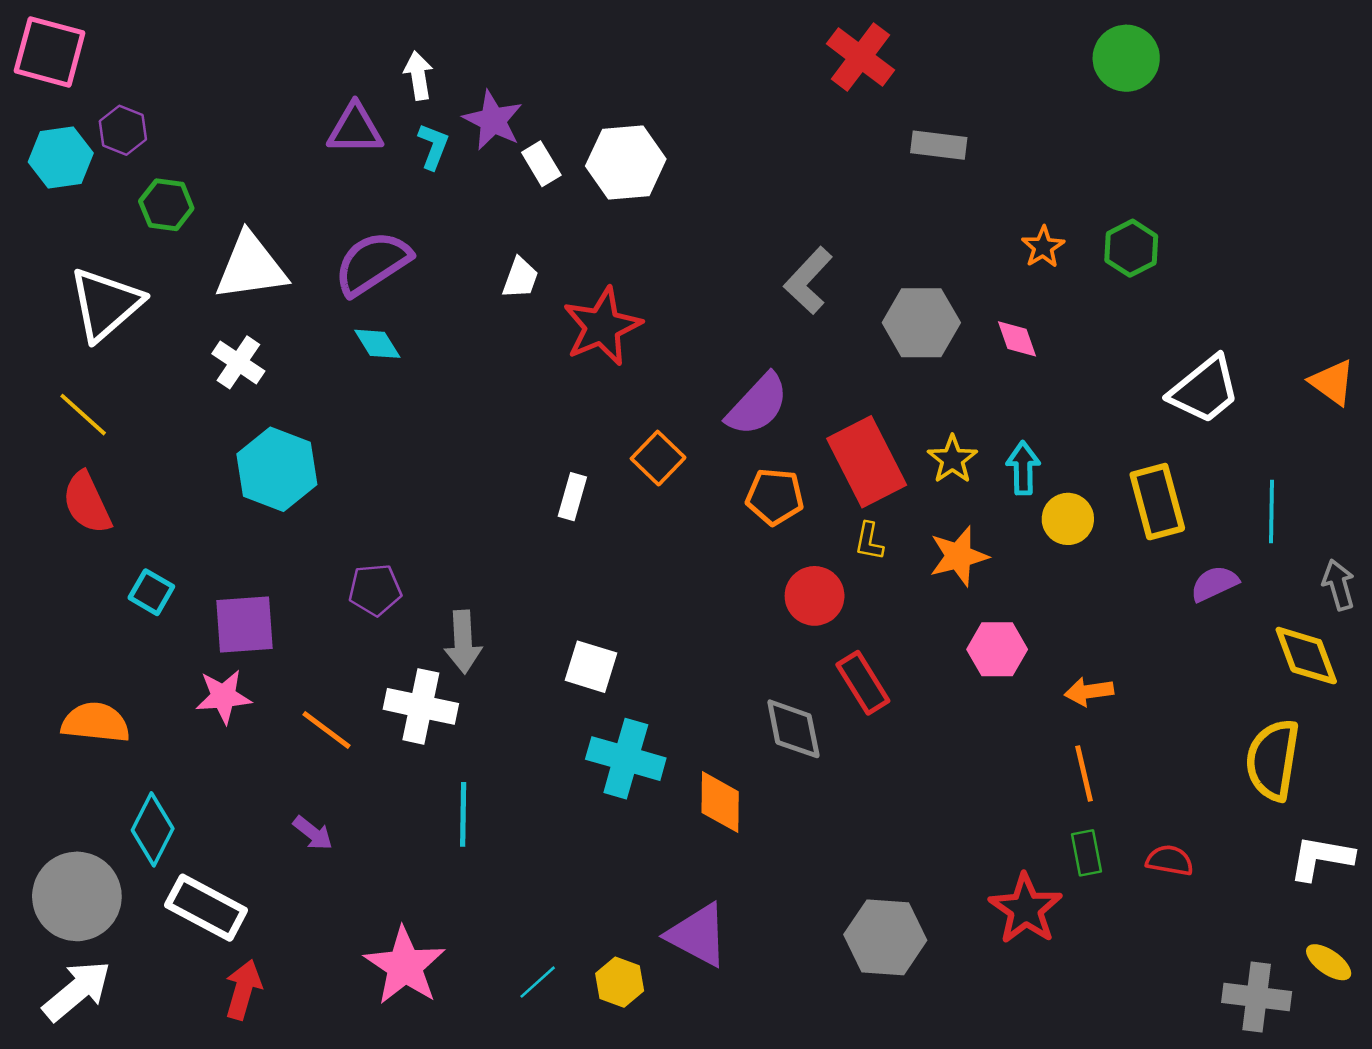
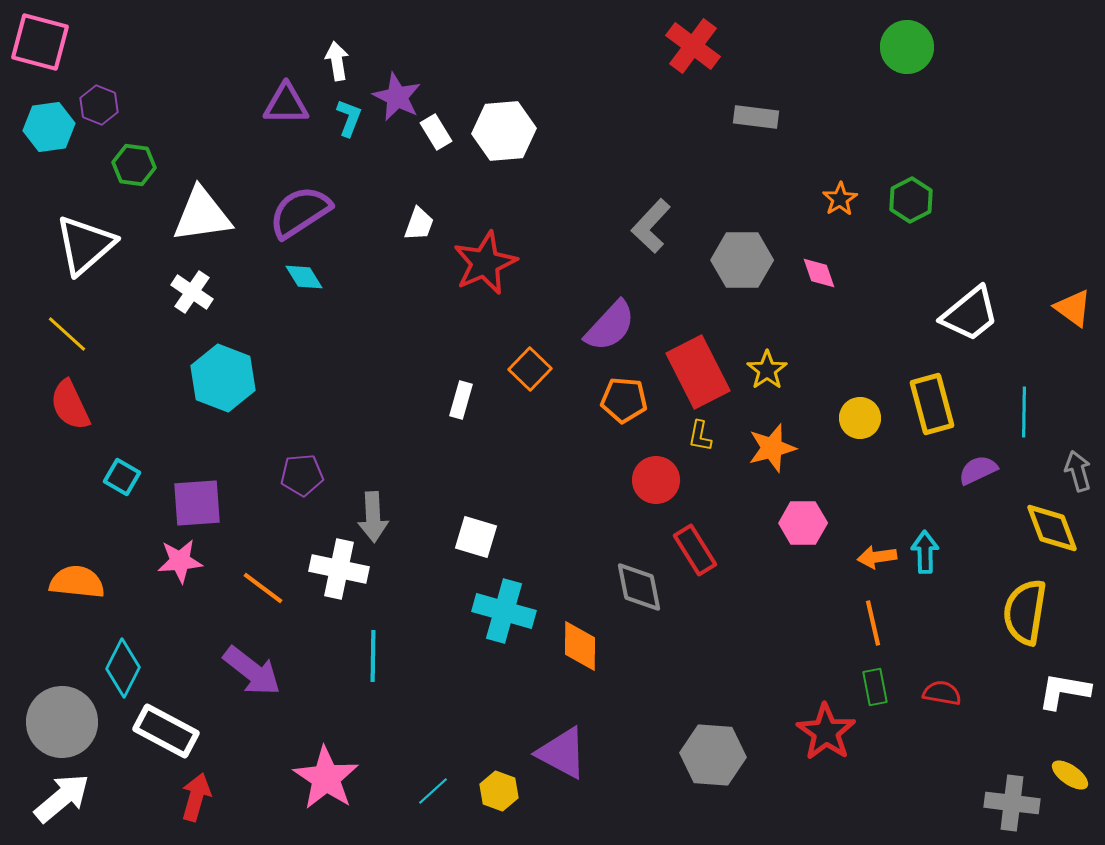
cyan arrow: (1023, 468) -> (925, 552), moved
purple arrow: (313, 833) -> (252, 671), size x1.8

